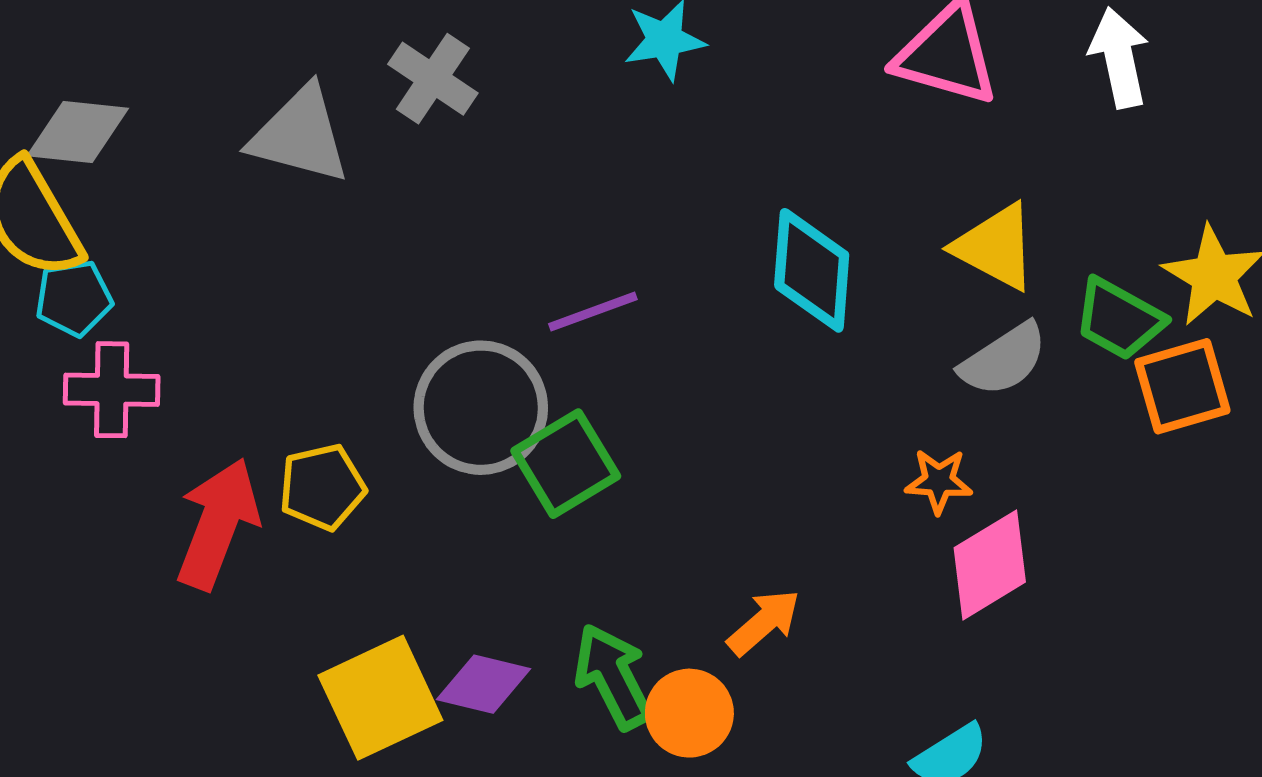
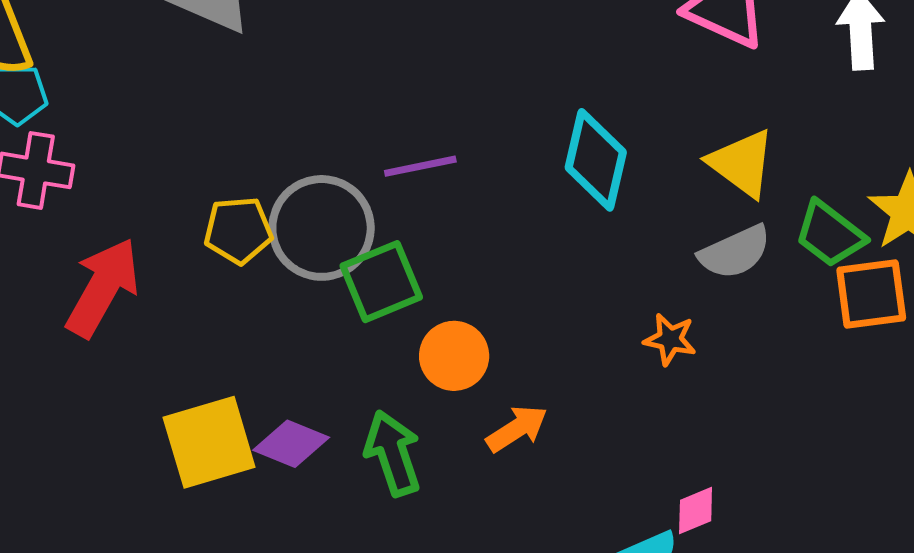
yellow pentagon: (322, 487) -> (238, 230), moved
pink diamond: (990, 565) -> (696, 511), moved, size x0.6
orange circle: (689, 713) -> (454, 356), moved

